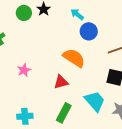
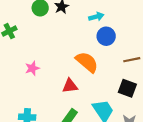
cyan arrow: (77, 14) -> (96, 17), turned 120

